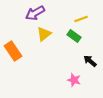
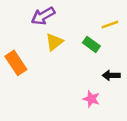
yellow line: (81, 19) -> (110, 25), moved
black arrow: (90, 61) -> (111, 75), turned -40

